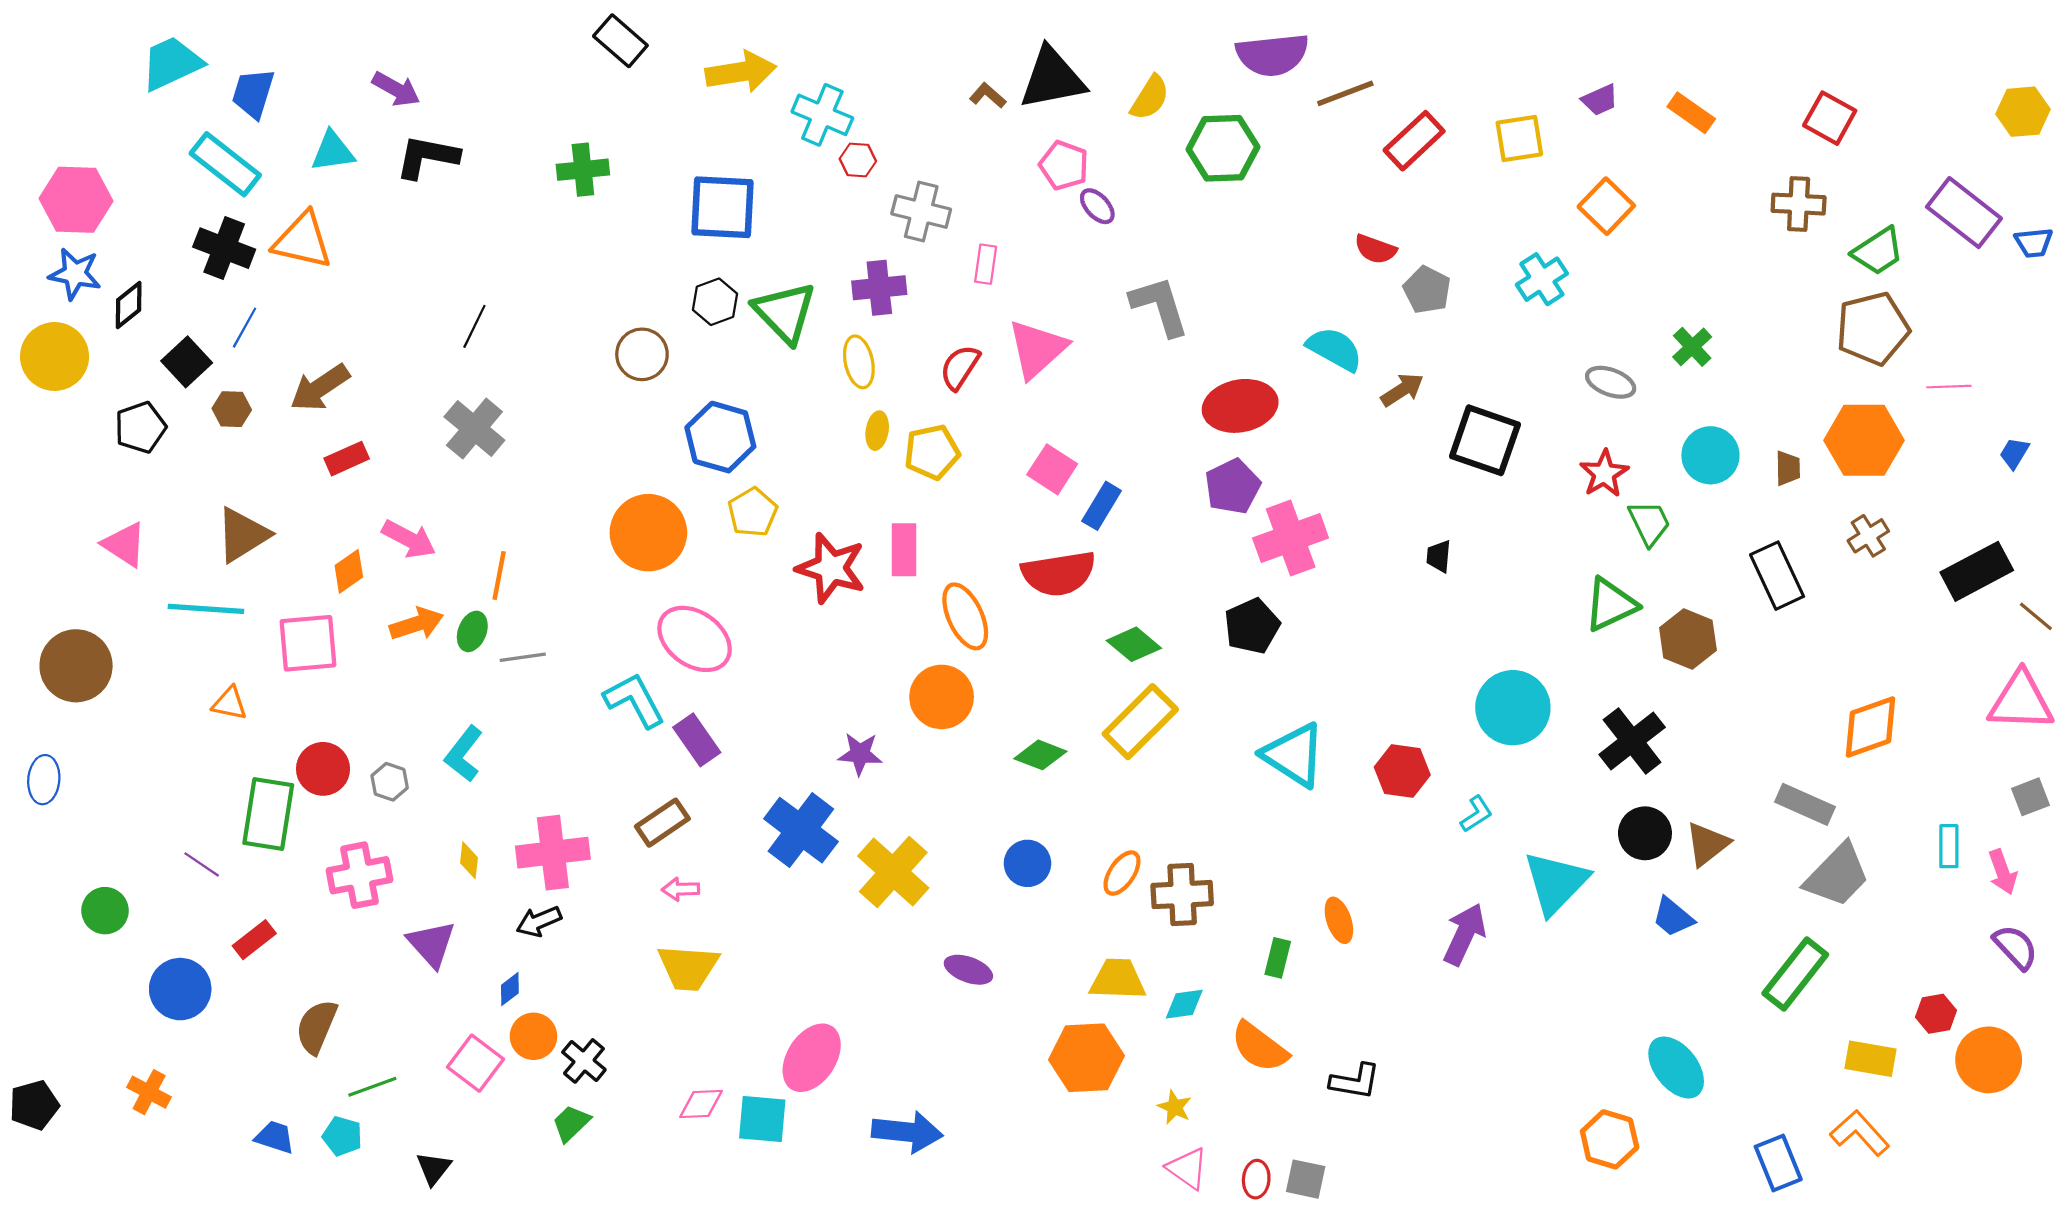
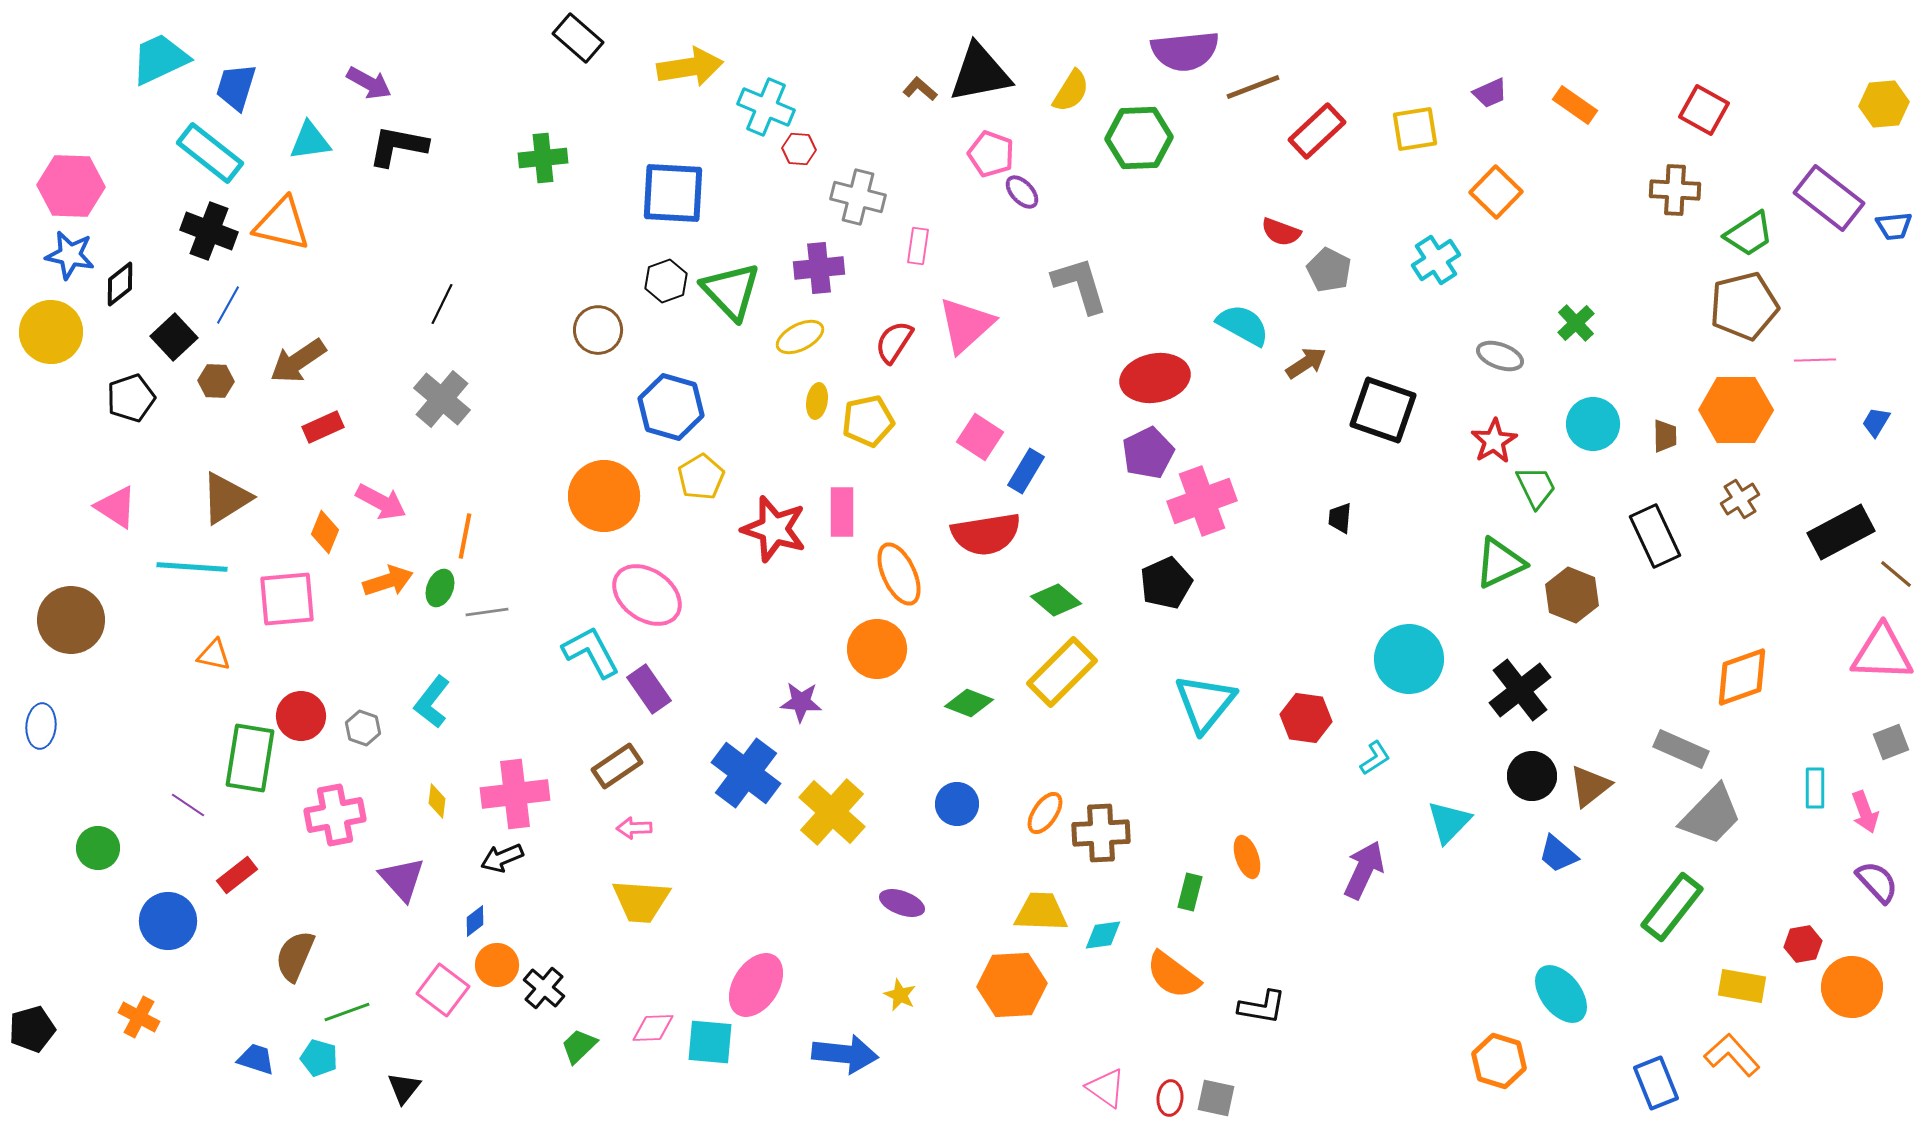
yellow ellipse: (859, 362) -> (800, 337), turned 75
orange diamond: (349, 571) -> (325, 532), turned -33
cyan triangle: (1294, 755) -> (1205, 703), turned 36
cyan triangle: (1556, 883) -> (1449, 822), size x0.7
yellow star: (1175, 1107) -> (900, 995), moved
green trapezoid: (571, 1123) -> (579, 1046), moved

